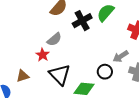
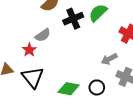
black circle: (105, 72) -> (97, 87), moved
black triangle: (60, 75) -> (33, 77), moved

